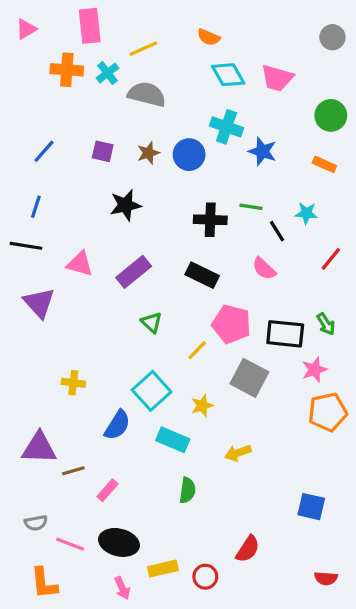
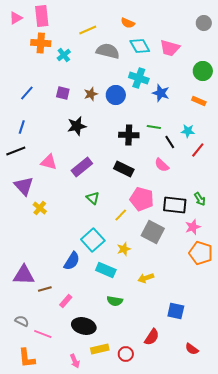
pink rectangle: (90, 26) -> (42, 16), moved
cyan cross: (108, 73) -> (64, 55), moved
gray semicircle: (147, 94) -> (108, 51), moved
black line: (26, 246) -> (16, 151), turned -30
red line: (331, 259) -> (198, 150), moved
yellow cross: (73, 383) -> (40, 208), moved, turned 32
orange pentagon: (328, 412) -> (201, 253), turned 30
green semicircle: (187, 490) -> (115, 301), turned 91
blue square: (311, 507) -> (176, 311), moved
gray semicircle: (36, 523) -> (22, 321), turned -144
black ellipse: (119, 542) -> (84, 326), moved
red semicircle: (326, 578) -> (192, 349), moved, turned 32

